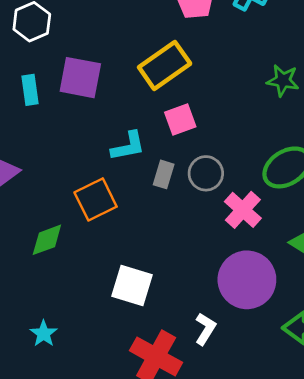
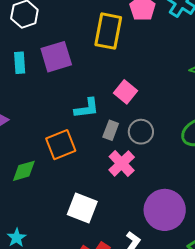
yellow rectangle: (165, 65) -> (108, 31), moved, turned -48
purple square: (80, 78) -> (56, 57), turned -32
pink square: (180, 120) -> (125, 92), turned -35
pink cross: (243, 210) -> (122, 163), moved

